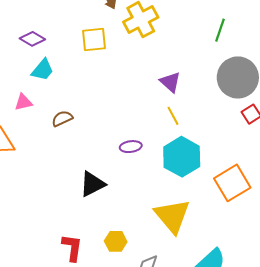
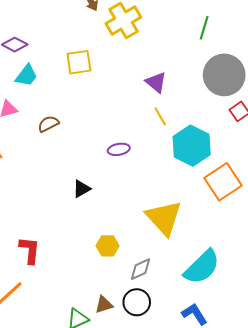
yellow square: (94, 40) -> (79, 62), moved
cyan hexagon: (182, 157) -> (192, 146), moved
black triangle: (92, 184) -> (82, 189), size x0.7
red L-shape: (72, 248) -> (30, 250), moved

